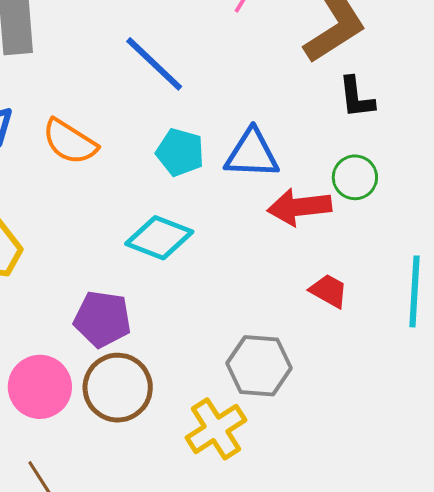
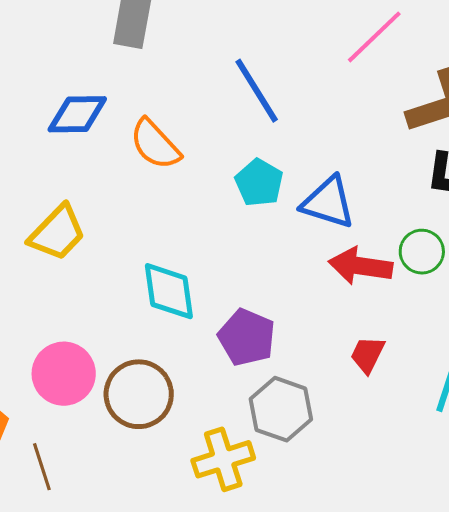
cyan diamond: (159, 238) -> (169, 291), moved, turned 46
red trapezoid: (329, 291) -> (367, 355), turned -108
purple pentagon: (102, 319) -> (247, 337), moved

